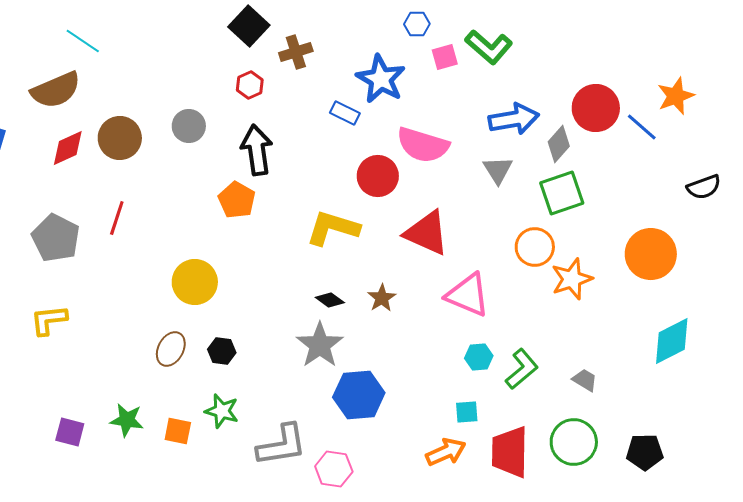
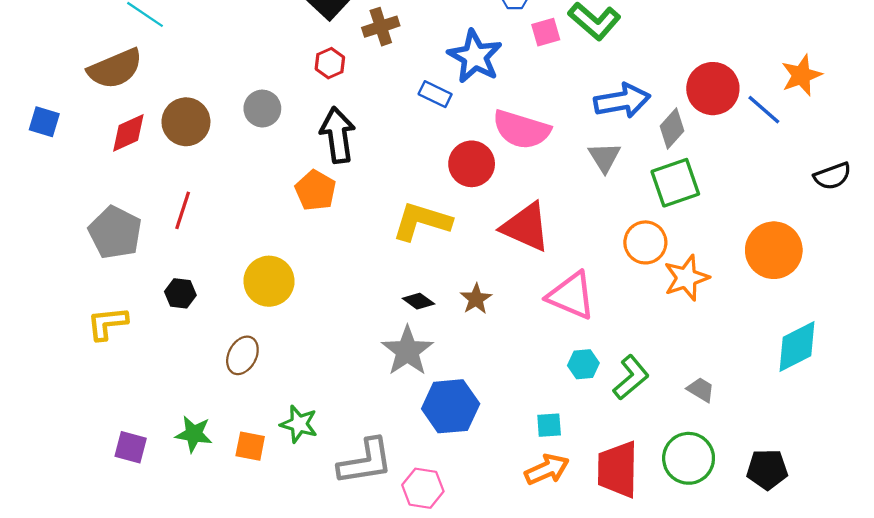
black hexagon: (222, 351) -> (180, 293), moved
cyan square: (467, 412) -> (549, 425), moved

